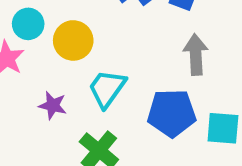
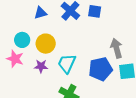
gray arrow: (196, 55) -> (117, 48), moved
purple star: (53, 105) -> (41, 66), moved

